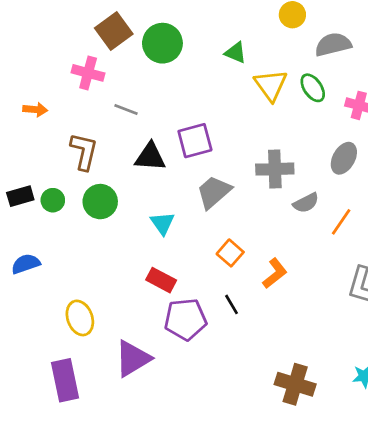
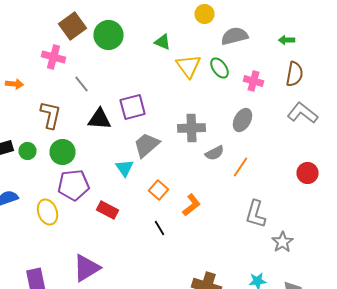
gray line: (126, 109) -> (82, 84), turned 30
cyan triangle: (162, 223) -> (124, 168), moved
yellow ellipse: (80, 318) -> (48, 212), moved
purple pentagon: (185, 319) -> (74, 185), moved

